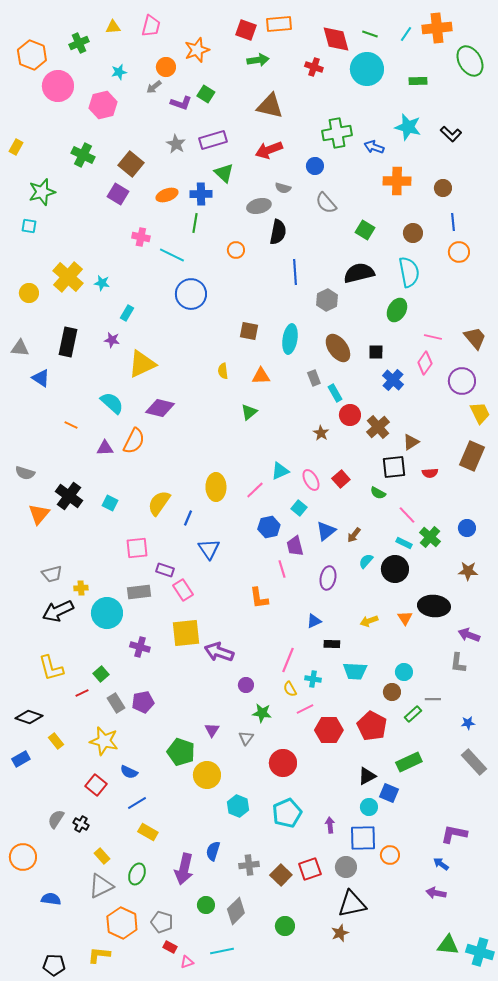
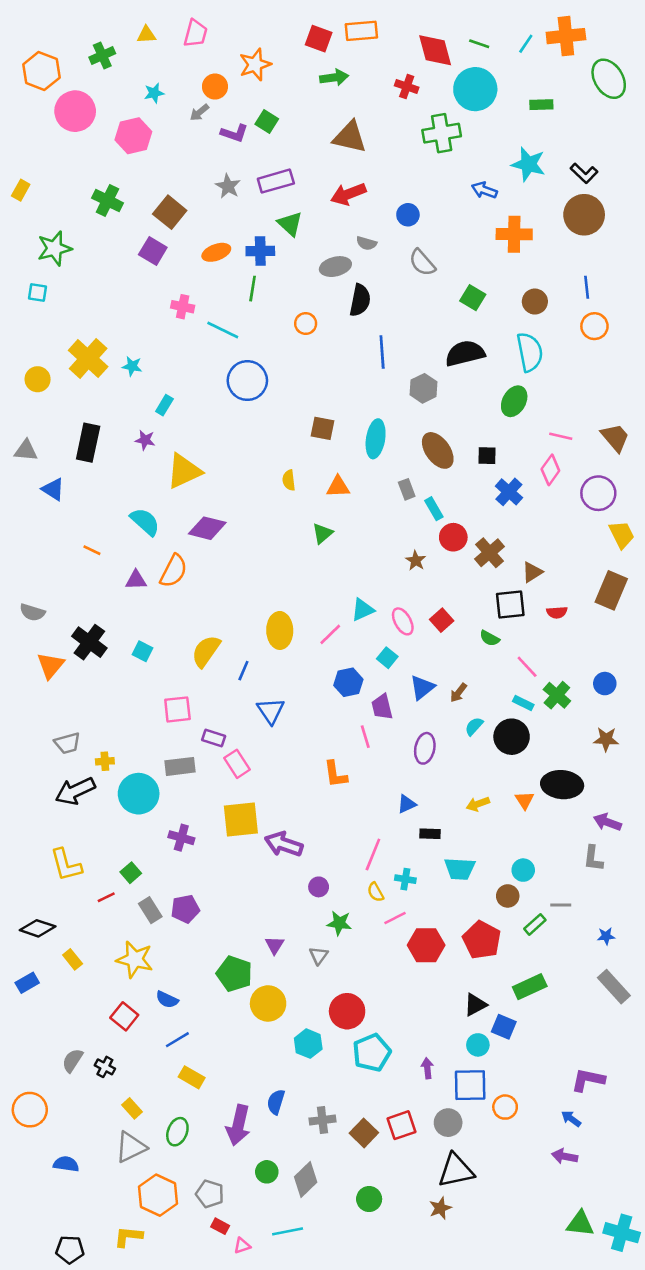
green cross: (337, 133) -> (442, 133), moved
brown circle: (443, 188) -> (584, 215), moved, size x1.8
red circle: (283, 763) -> (347, 1011), moved

